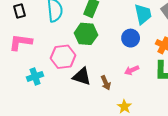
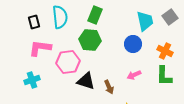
black rectangle: (19, 11) -> (34, 22), moved
pink L-shape: (21, 42) -> (40, 48), moved
cyan cross: (35, 76) -> (32, 80), moved

